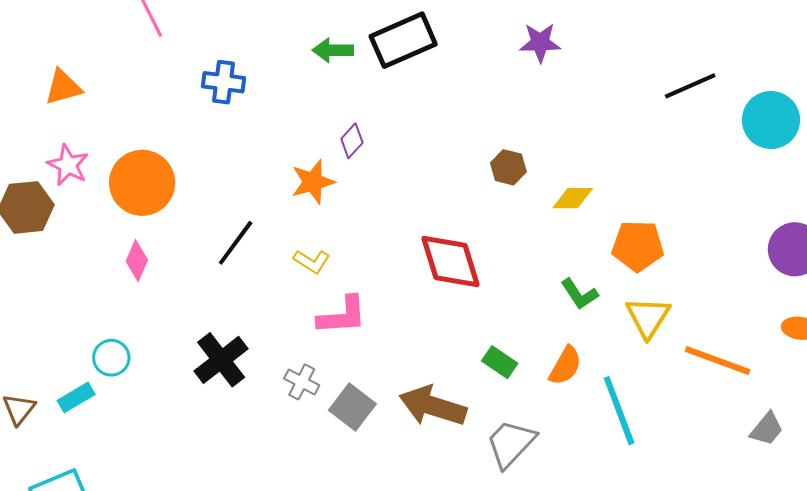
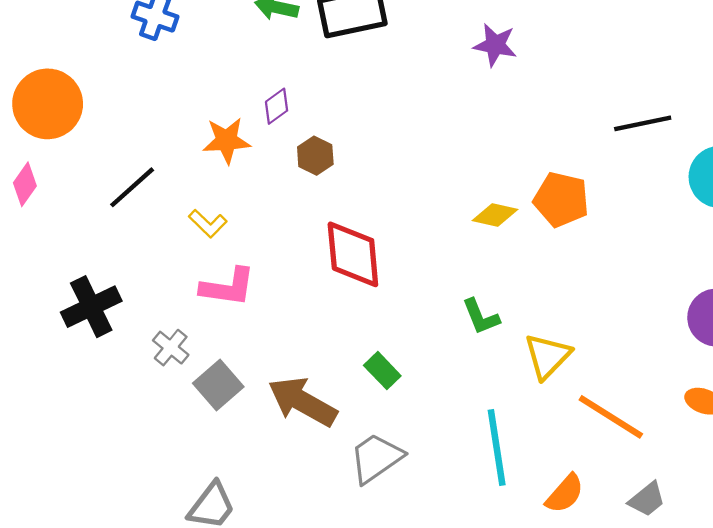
brown hexagon: (508, 167) -> (315, 156), moved
orange pentagon: (638, 246) -> (561, 200), moved
orange semicircle: (565, 366) -> (565, 494), moved

